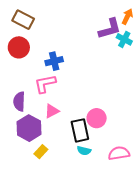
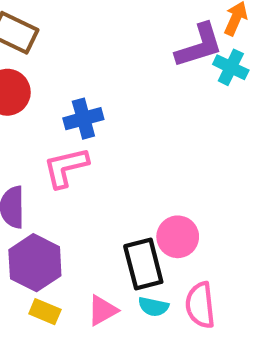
pink triangle: (52, 111) -> (102, 310), moved
yellow rectangle: (41, 152) -> (45, 312), moved, turned 72
pink semicircle: (119, 153) -> (200, 305), moved, turned -85

